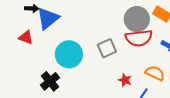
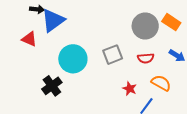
red semicircle: (139, 38) -> (146, 58), moved, size x0.6

